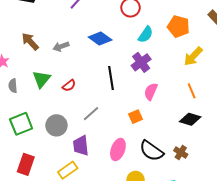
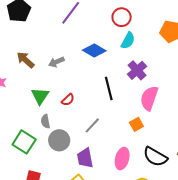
cyan semicircle: (146, 34) -> (128, 41), moved
gray semicircle: (13, 86) -> (45, 121), moved
pink semicircle: (151, 91) -> (149, 98), size x1.4
green square: (21, 124) -> (24, 142), turned -30

